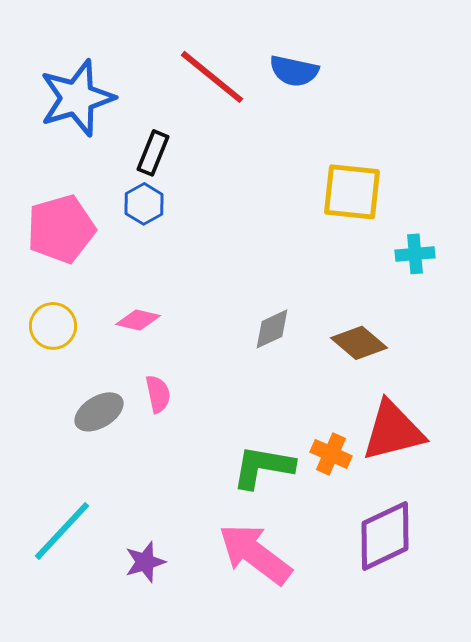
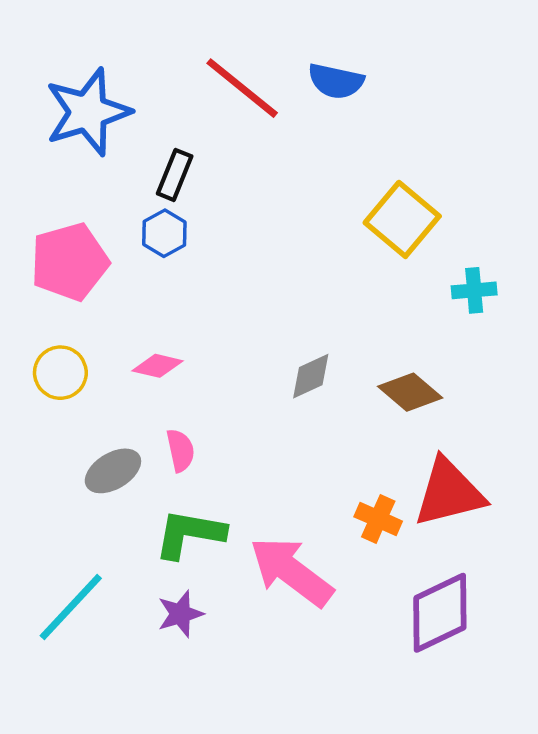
yellow square: (352, 192) -> (402, 219), turned 34
green L-shape: (263, 467) -> (190, 534), moved
pink arrow: (255, 554) -> (291, 572), moved
purple star: (145, 562) -> (180, 614), moved

